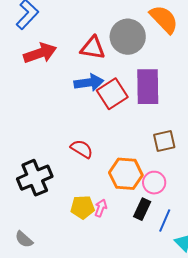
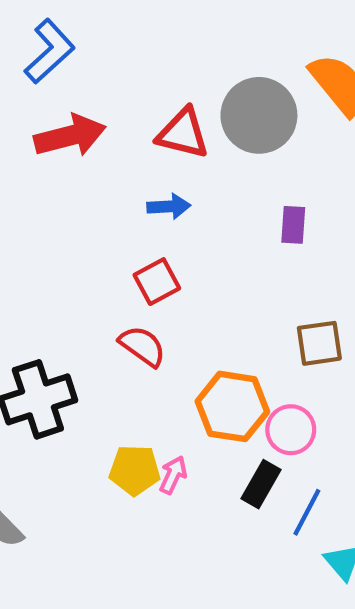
blue arrow: (89, 83) -> (169, 206), size x0.7
purple rectangle: (148, 87) -> (293, 225), size x0.5
red square: (112, 94) -> (157, 282), moved, size x0.7

